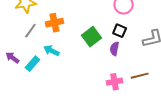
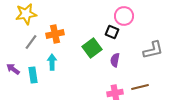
black square: (120, 31) -> (112, 32), moved
cyan arrow: (51, 51) -> (52, 62), turned 63
cyan rectangle: (32, 64) -> (33, 75), turned -49

